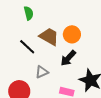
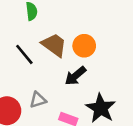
gray triangle: (42, 72) -> (38, 100), moved

